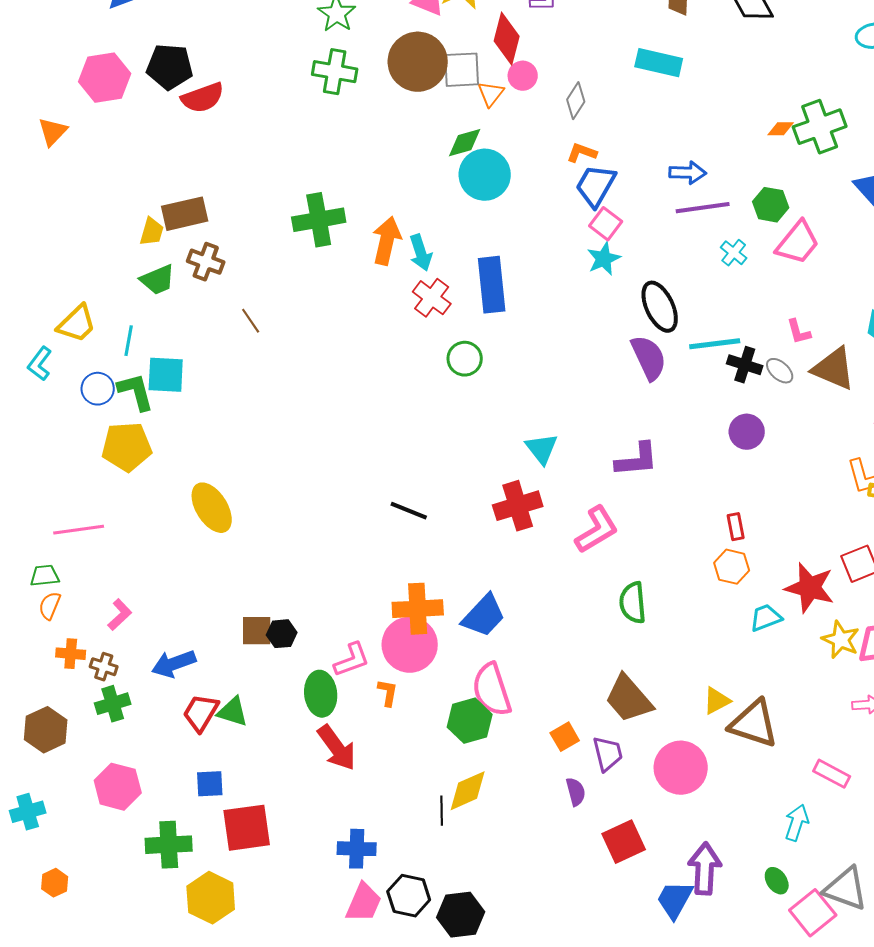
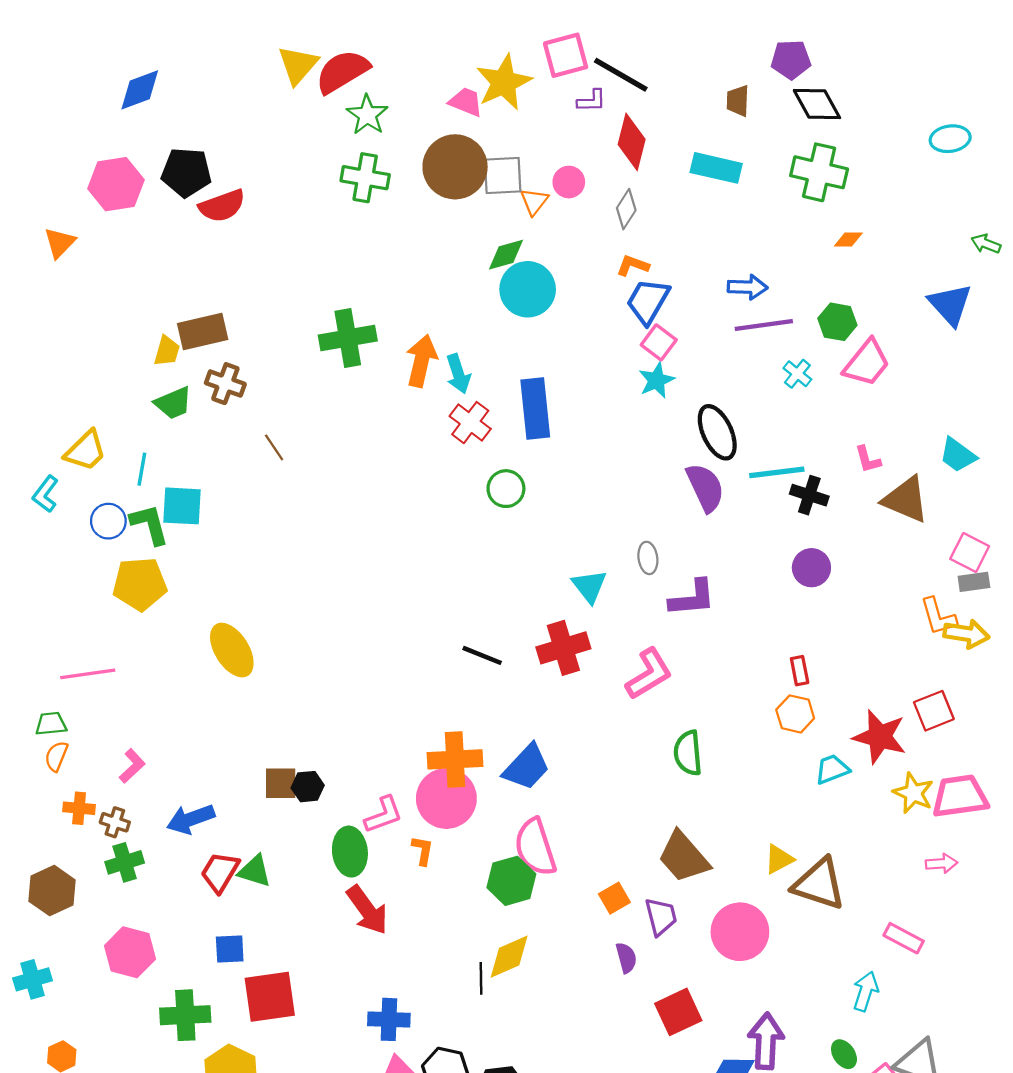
red diamond: (507, 39) -> (632, 142), moved
green cross: (820, 127) -> (819, 172), moved, turned 33
gray ellipse: (780, 371) -> (648, 558), moved, turned 40
black line: (409, 511) -> (482, 655), moved

